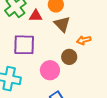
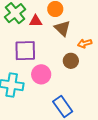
pink circle: (50, 70) -> (41, 74), moved

